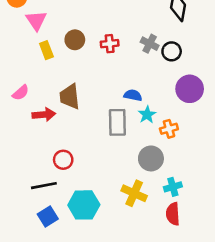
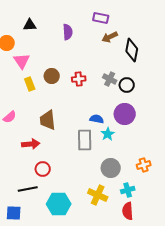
purple circle: (190, 89) -> (125, 114), moved
red arrow: (44, 115) -> (31, 144), moved
orange cross: (169, 129) -> (144, 165), moved
blue square: (48, 217) -> (14, 213), moved, turned 35

